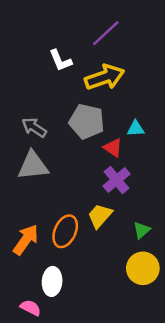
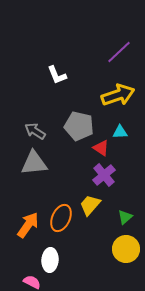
purple line: (106, 33) -> (119, 52), moved
yellow arrow: (105, 77) -> (118, 95), moved

